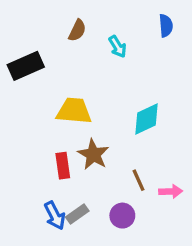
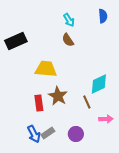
brown semicircle: (77, 30) -> (68, 40), moved, turned 120
cyan arrow: (118, 47) -> (69, 20), moved
cyan diamond: (147, 119) -> (99, 84), moved
brown line: (138, 180) -> (87, 102), moved

